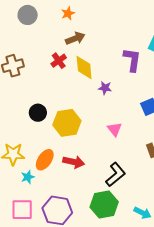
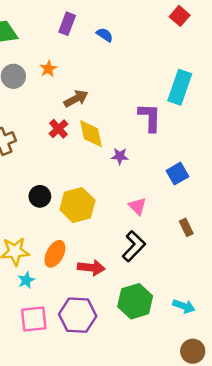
orange star: (68, 13) -> (48, 69), moved
red arrow: (74, 162) -> (91, 268), moved
black L-shape: (116, 175) -> (134, 246), moved
cyan star: (28, 177) -> (26, 280), moved

